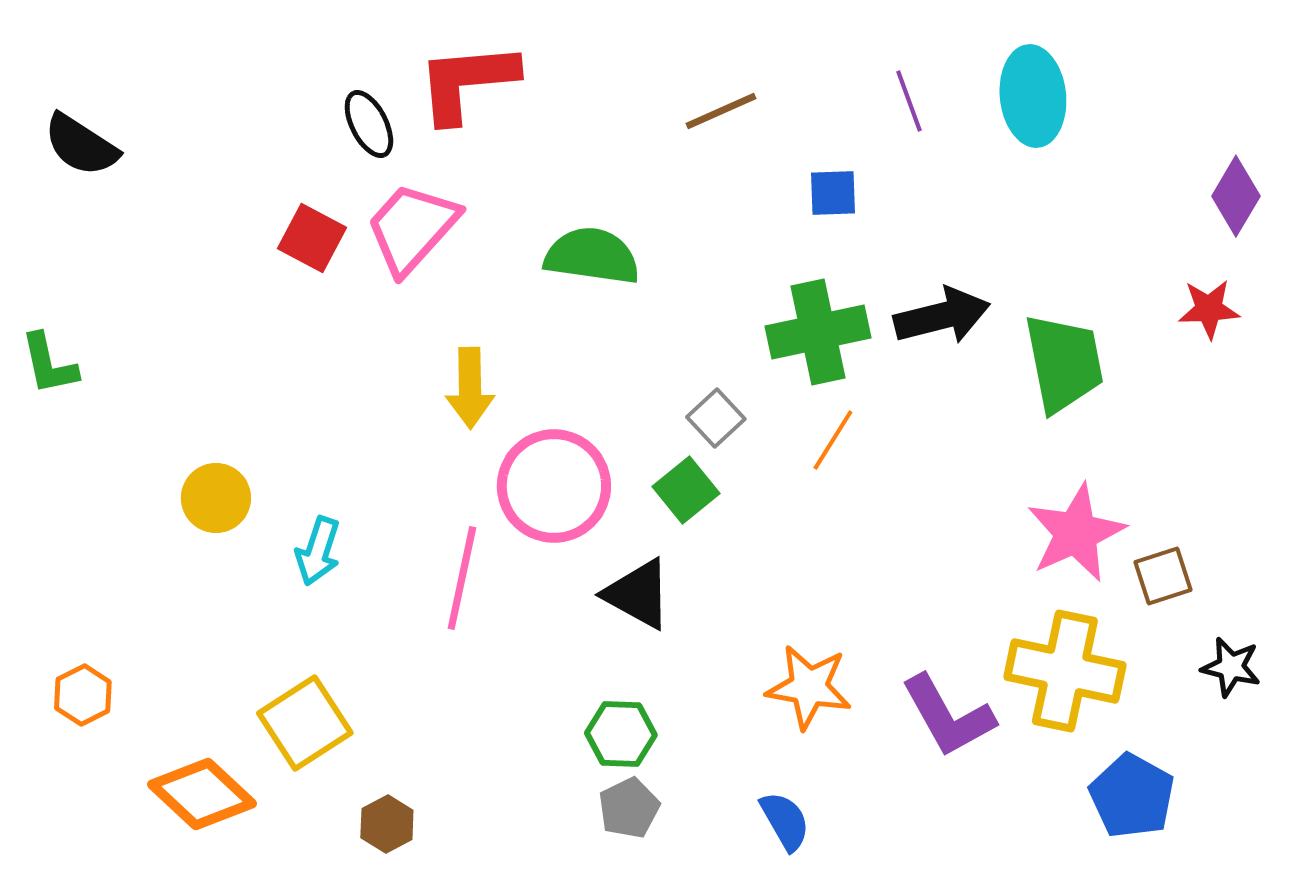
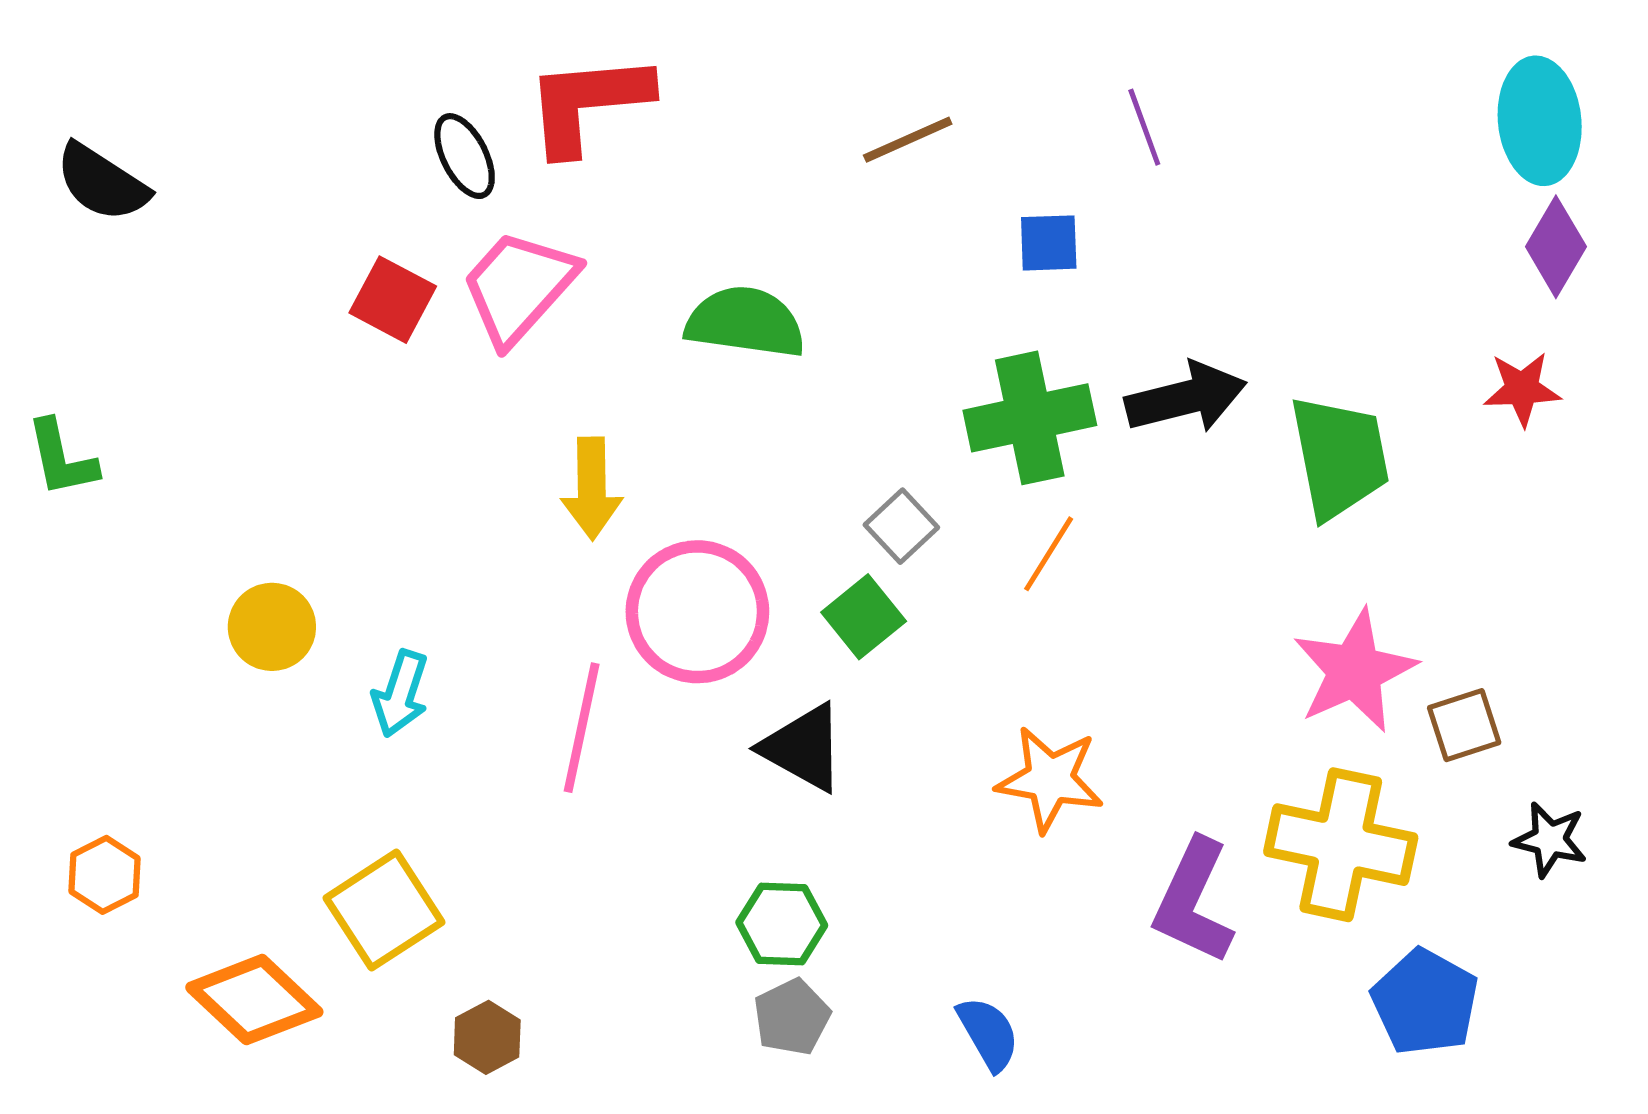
cyan ellipse: (1033, 96) -> (1540, 121), moved
orange star: (809, 687) -> (1050, 779), moved
purple L-shape: (948, 716) -> (1193, 901), turned 54

